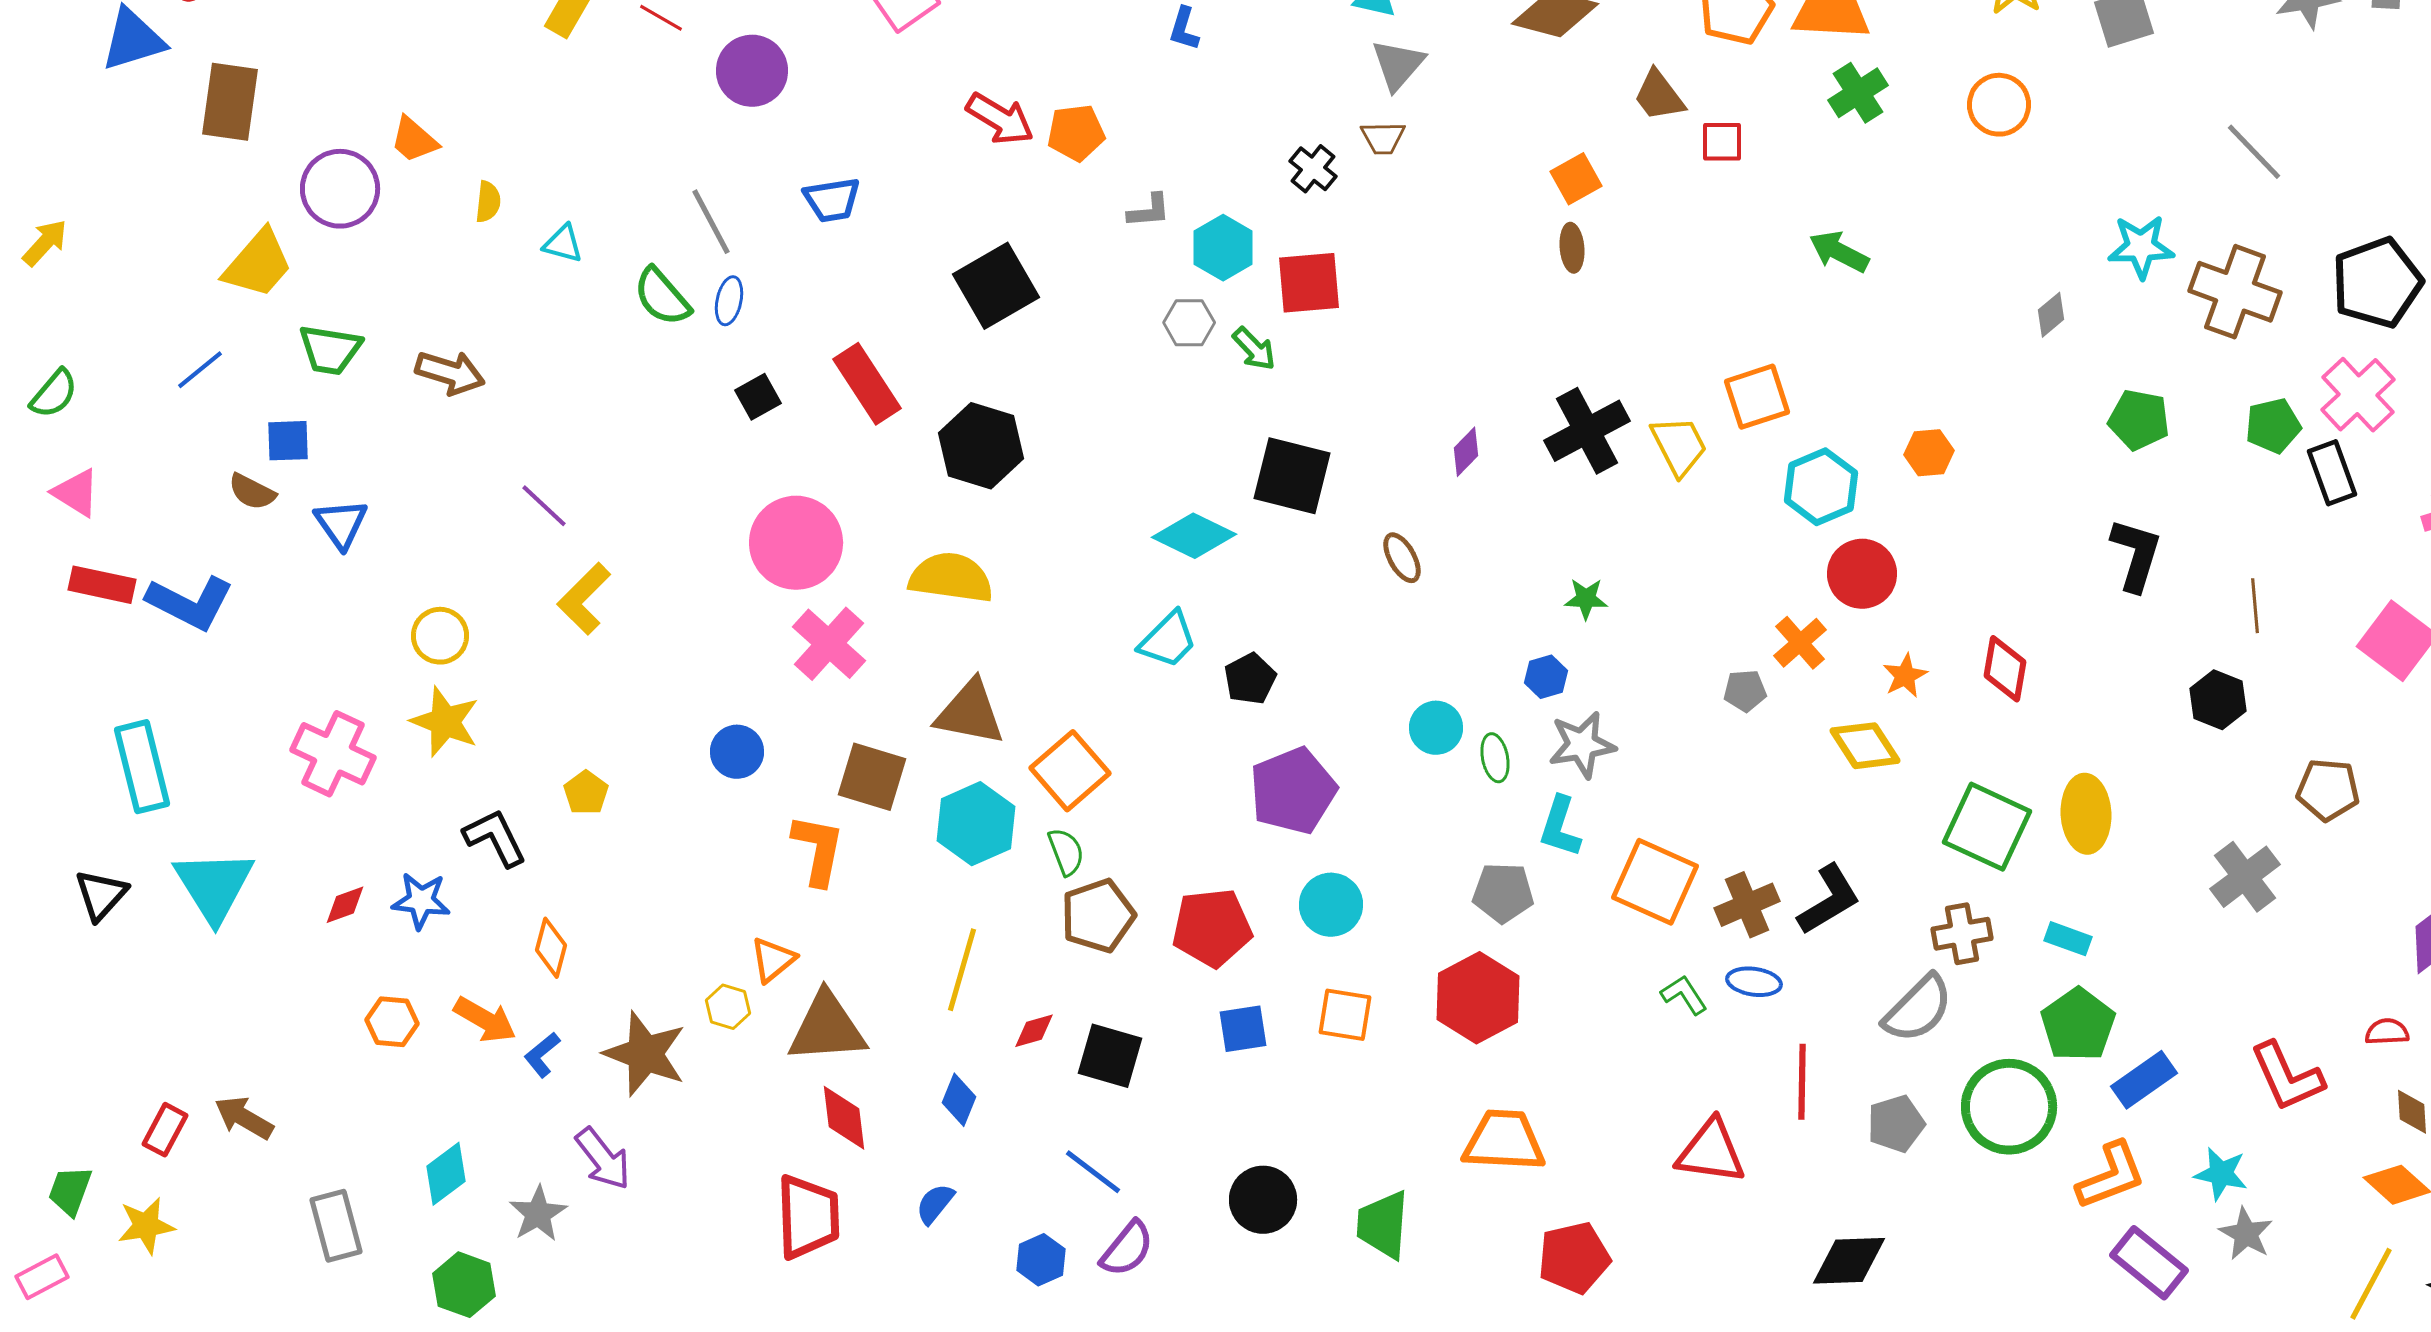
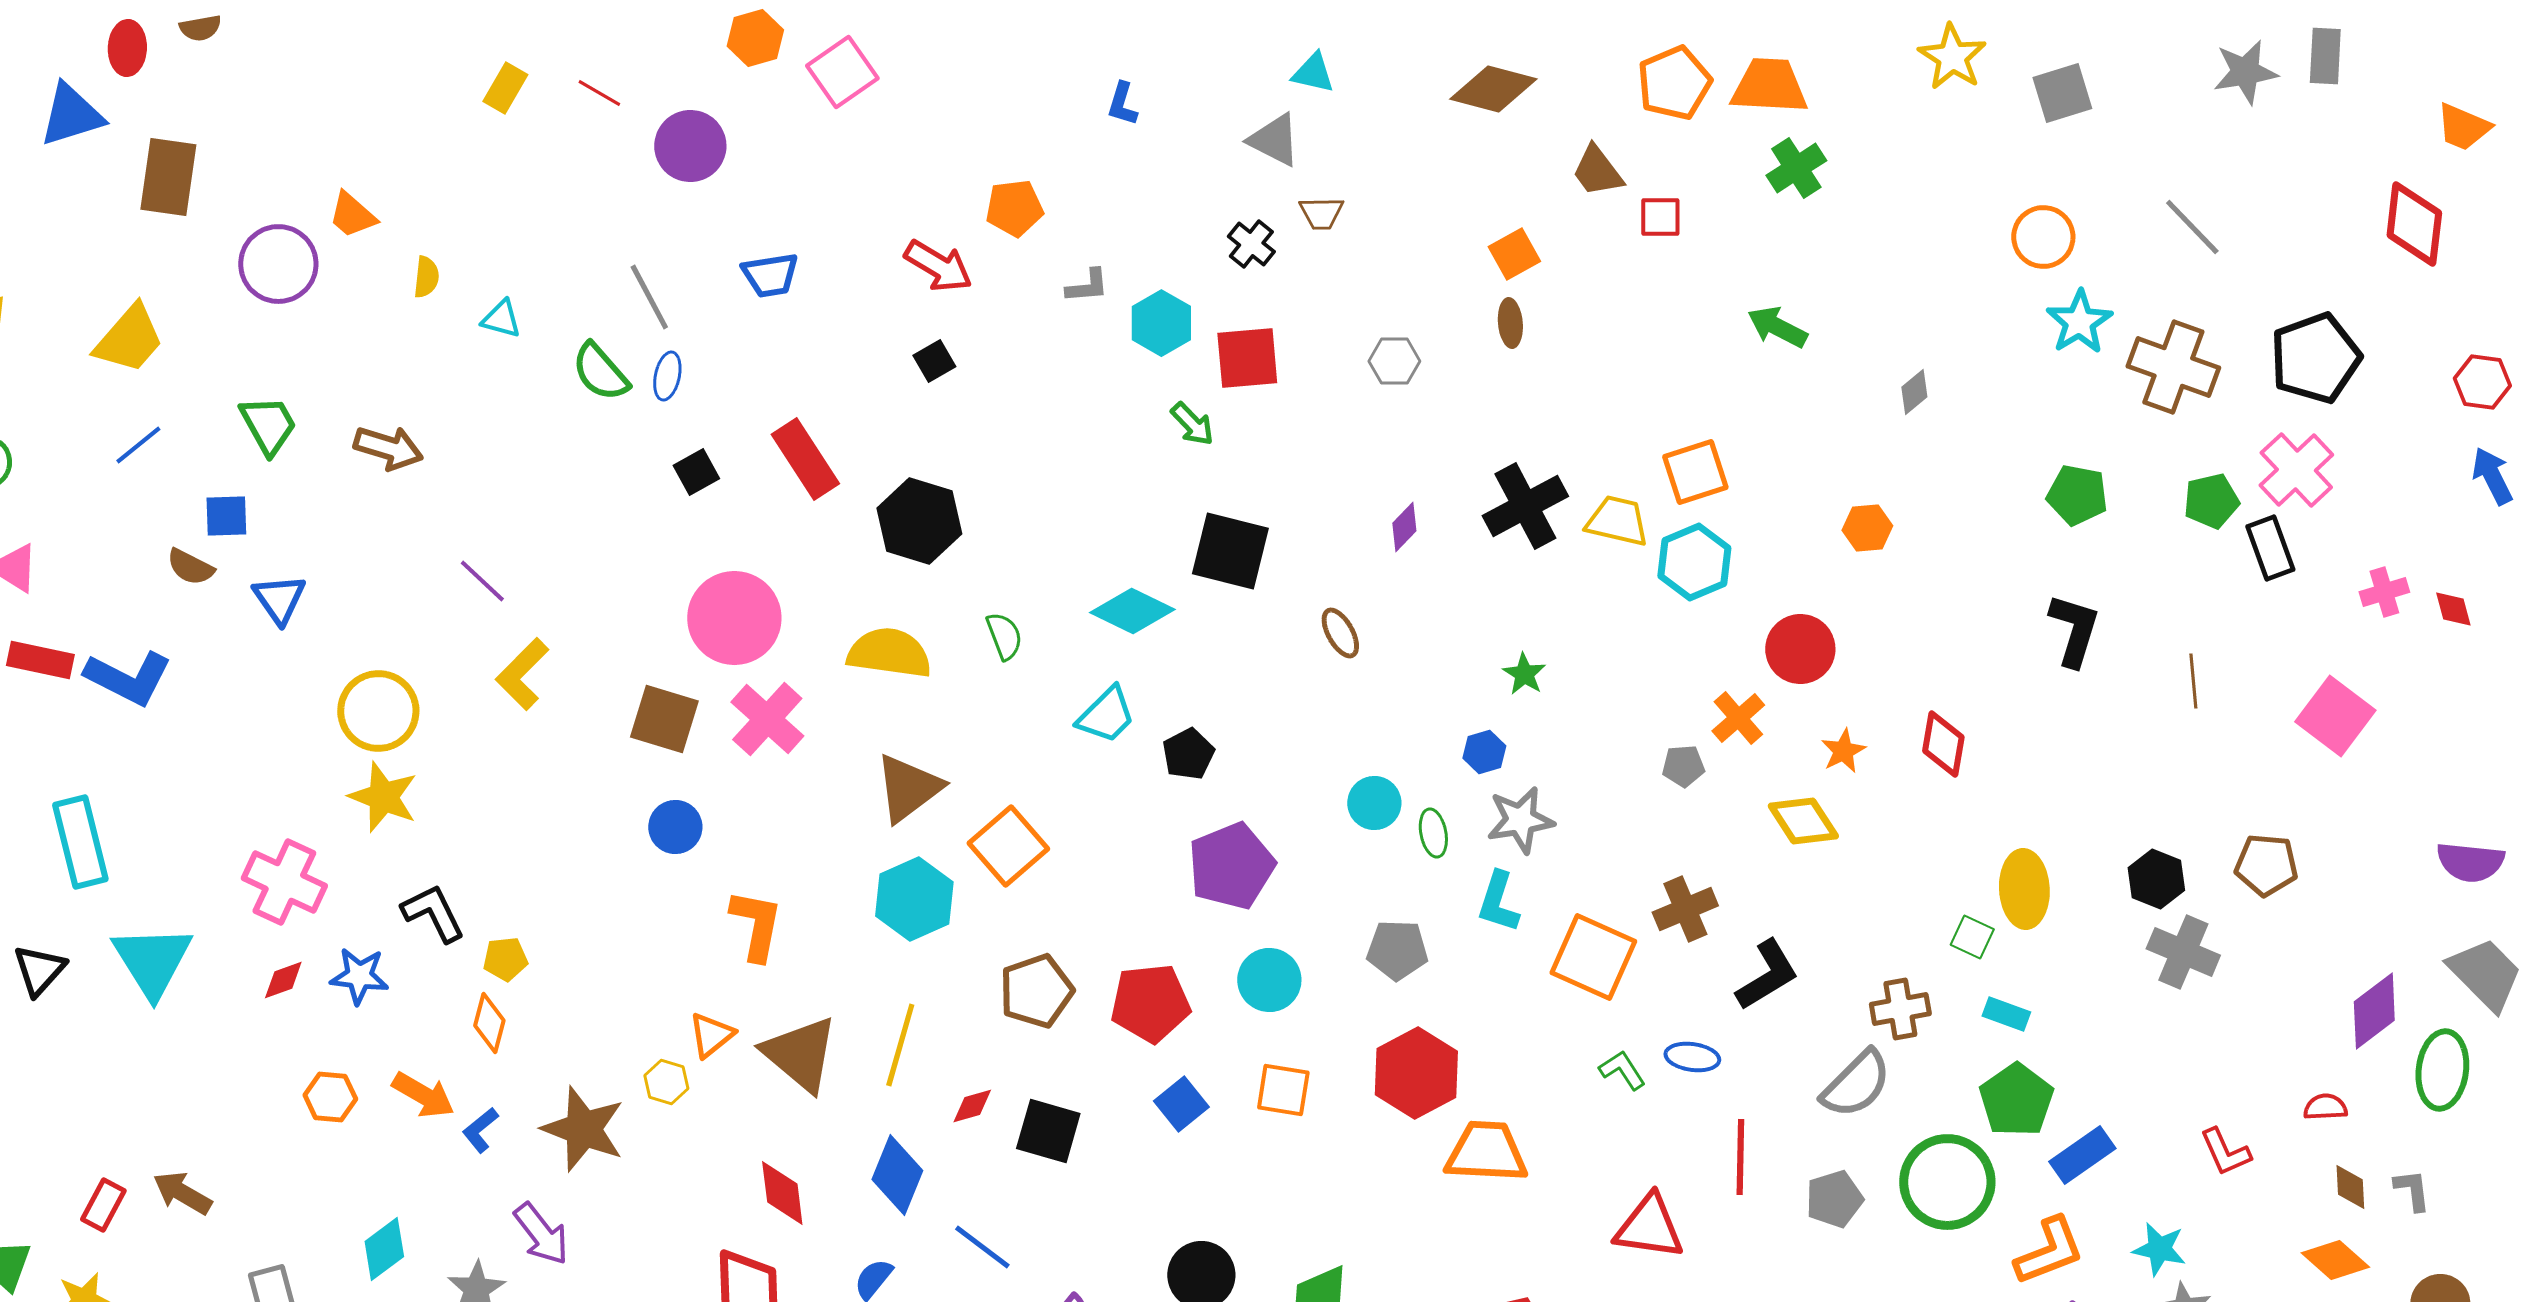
gray triangle: (1398, 65) -> (1274, 140), moved, turned -44
orange circle: (1999, 105) -> (2043, 237), moved
red arrow: (1000, 119) -> (938, 266), moved
cyan star: (2141, 247) -> (2079, 322), turned -30
yellow trapezoid: (258, 264) -> (129, 339), moved
black square: (996, 286) -> (934, 361), size x0.5
gray diamond: (2051, 315) -> (1914, 392), moved
gray hexagon: (1189, 323) -> (1394, 361), moved
green trapezoid: (330, 350) -> (268, 425), turned -128
yellow trapezoid: (1679, 446) -> (1617, 521), turned -50
cyan hexagon: (1821, 487) -> (1694, 562), moved
green star: (1586, 599) -> (1524, 674), turned 30
yellow circle: (440, 636) -> (378, 711), size x1.4
black hexagon: (2218, 700) -> (2156, 879), moved
brown triangle: (970, 713) -> (908, 788), turned -48
pink cross: (333, 754) -> (284, 882), moved
brown square: (872, 777) -> (664, 719), moved
yellow pentagon: (586, 793) -> (505, 959), moved, turned 30
green square: (1987, 827) -> (1972, 937), moved, size x0.5
green semicircle: (1066, 852) -> (1004, 636), moved
gray cross: (2245, 877) -> (2183, 952), turned -30
gray pentagon: (1503, 893) -> (1397, 950), moved
brown cross: (1747, 905) -> (1685, 909), moved
brown triangle: (827, 1028) -> (800, 1054), moved, turned 44
blue square: (1243, 1029) -> (1181, 1104), turned -30
red L-shape: (2287, 1077) -> (2225, 1152), size x0.7
blue diamond: (959, 1100) -> (897, 1175), size x1.5
orange trapezoid: (1504, 1141) -> (1486, 1152), moved
blue line: (1093, 1172) -> (982, 1247), moved

